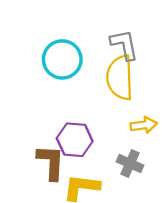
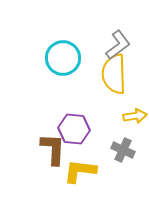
gray L-shape: (124, 45) -> (118, 45), turned 64

